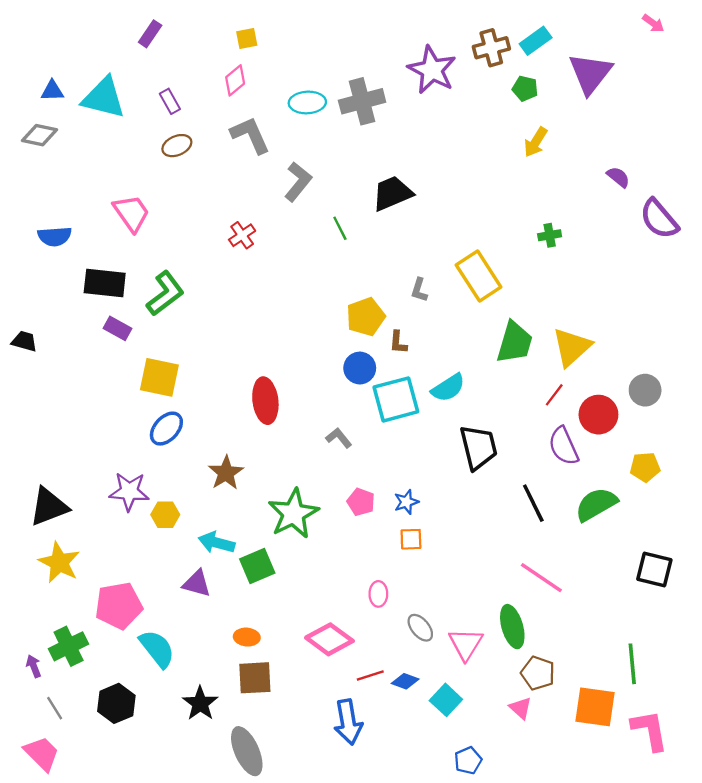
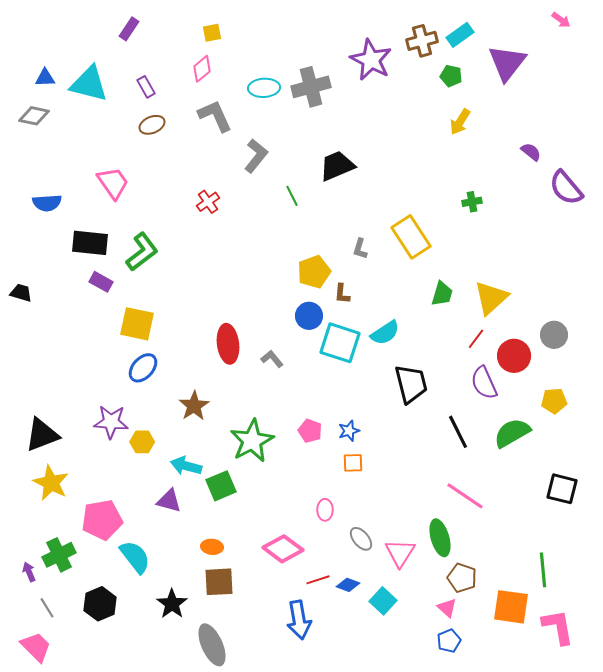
green trapezoid: (515, 342) -> (442, 294), size x0.7
cyan square: (396, 399) -> (340, 343), turned 33
gray L-shape: (339, 438) -> (272, 359), moved
blue pentagon: (468, 760) -> (449, 641), moved

